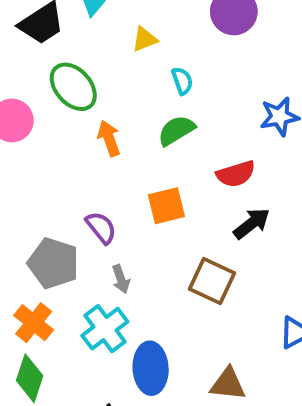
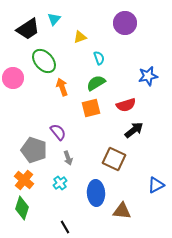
orange square: (166, 206) -> (91, 108), moved
cyan cross: (105, 329) -> (60, 183), size x0.6
blue ellipse: (151, 368) -> (96, 193), moved

